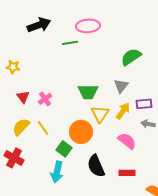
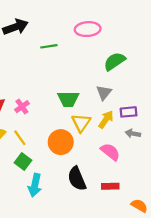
pink ellipse: (88, 26) -> (88, 29), moved
green square: (64, 149) -> (23, 161), moved

